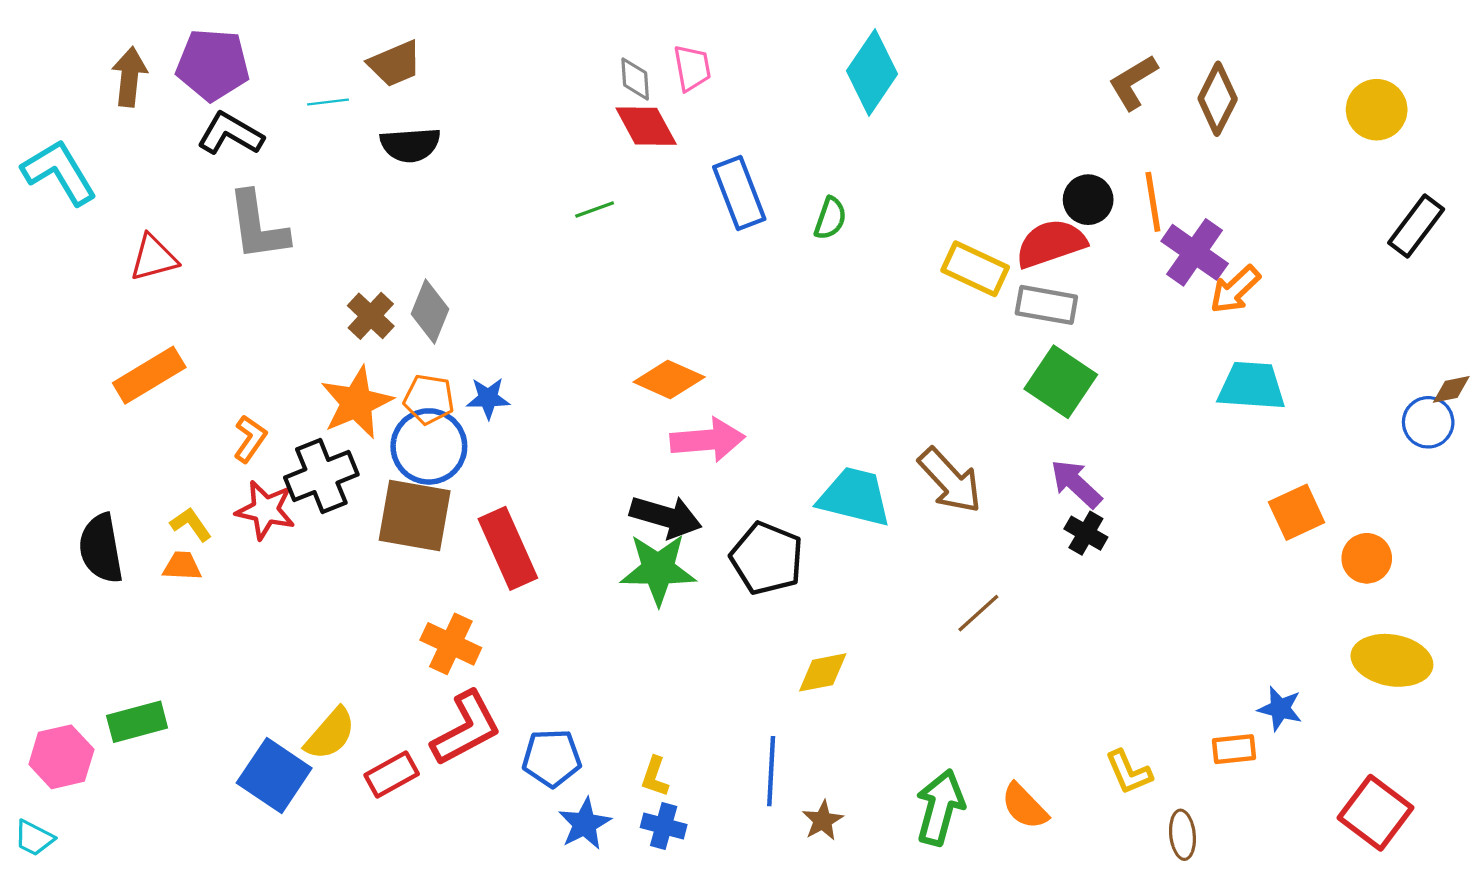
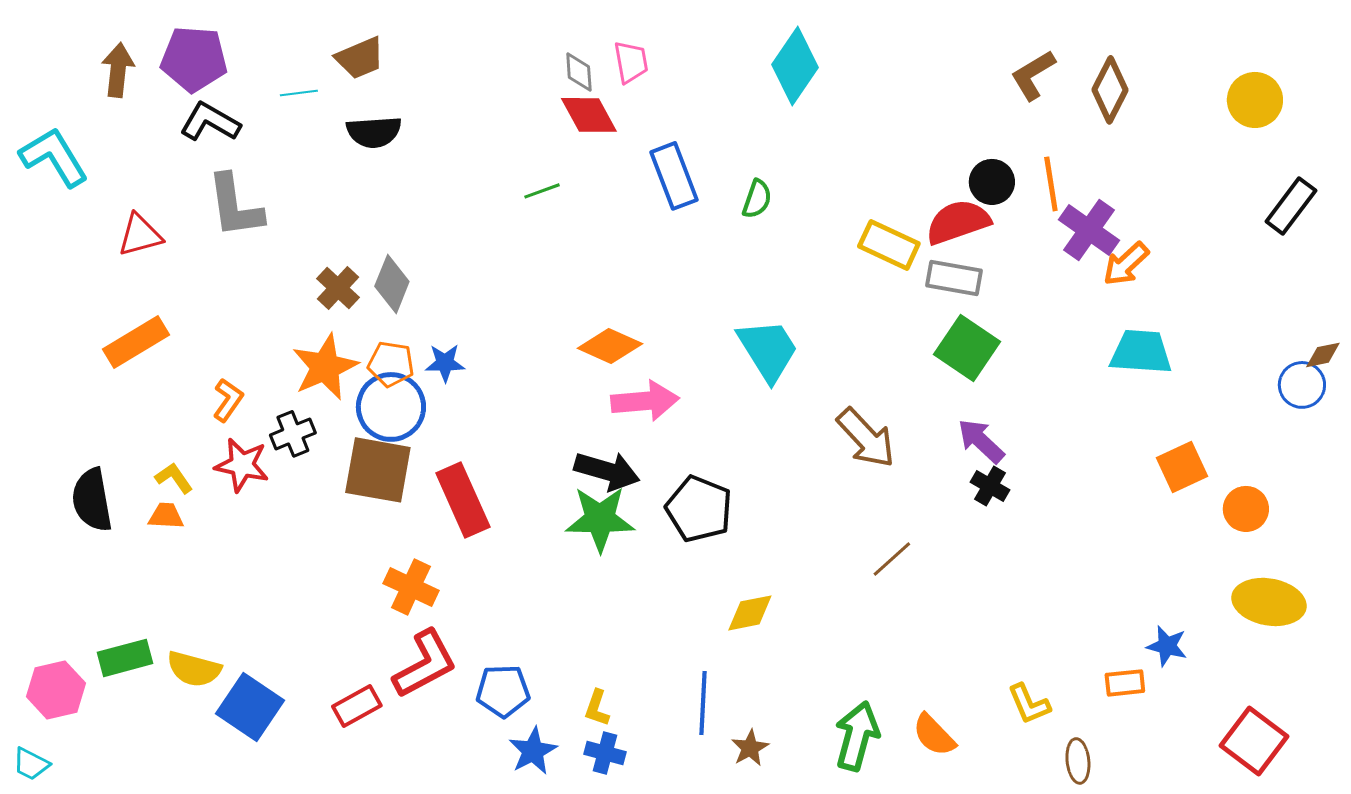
black cross: (321, 476) -> (293, 434), size x0.7
cyan trapezoid: (854, 497) -> (768, 350), moved, turned 44
yellow semicircle: (330, 734) -> (194, 669), moved, turned 64

